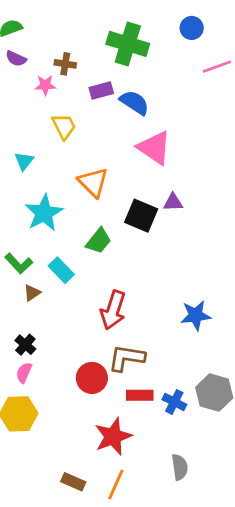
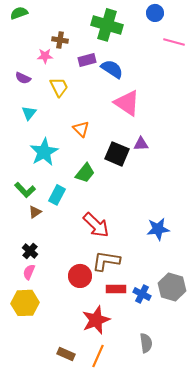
purple semicircle: (16, 59) -> (23, 78), moved
pink line: (217, 67) -> (174, 42), turned 35
orange triangle: (93, 182) -> (81, 129), size x0.7
cyan rectangle: (61, 270) -> (57, 195), turned 72
red arrow: (113, 310) -> (96, 225), turned -64

